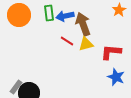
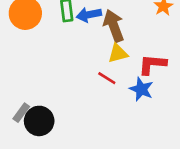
red line: (67, 41) -> (107, 78), moved
blue star: (116, 77) -> (141, 89), moved

